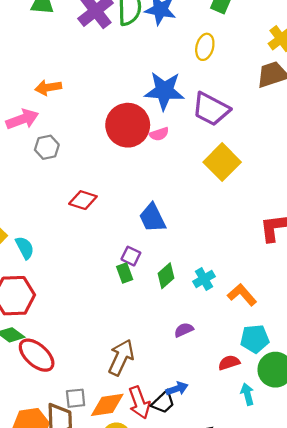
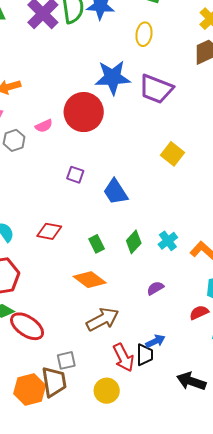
pink semicircle: (159, 134) -> (44, 126), moved
yellow square: (222, 162) -> (173, 154), moved, size x0.7
red diamond: (83, 200) -> (49, 231), moved
purple square: (131, 256) -> (75, 175), moved
brown arrow: (121, 357) -> (103, 319), turned 44
black trapezoid: (163, 402) -> (145, 355), turned -40
orange diamond: (107, 405) -> (90, 280), moved, turned 52

